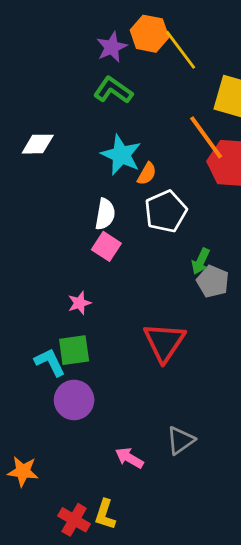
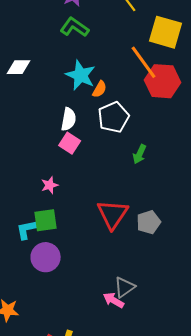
gray pentagon: (213, 281) -> (149, 222), moved, turned 30
cyan L-shape: (50, 362) -> (28, 229), turned -75
pink arrow: (129, 458) -> (114, 300), moved

